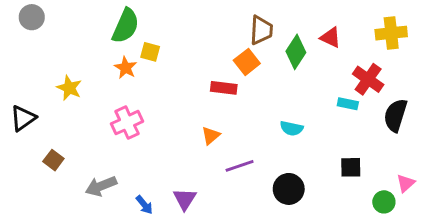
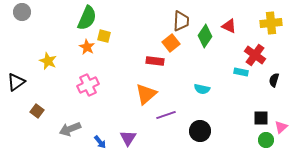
black semicircle: (395, 115) -> (274, 80), size x0.6
orange triangle: (211, 136) -> (146, 94), size x1.6
black square: (351, 167) -> (261, 118), moved

